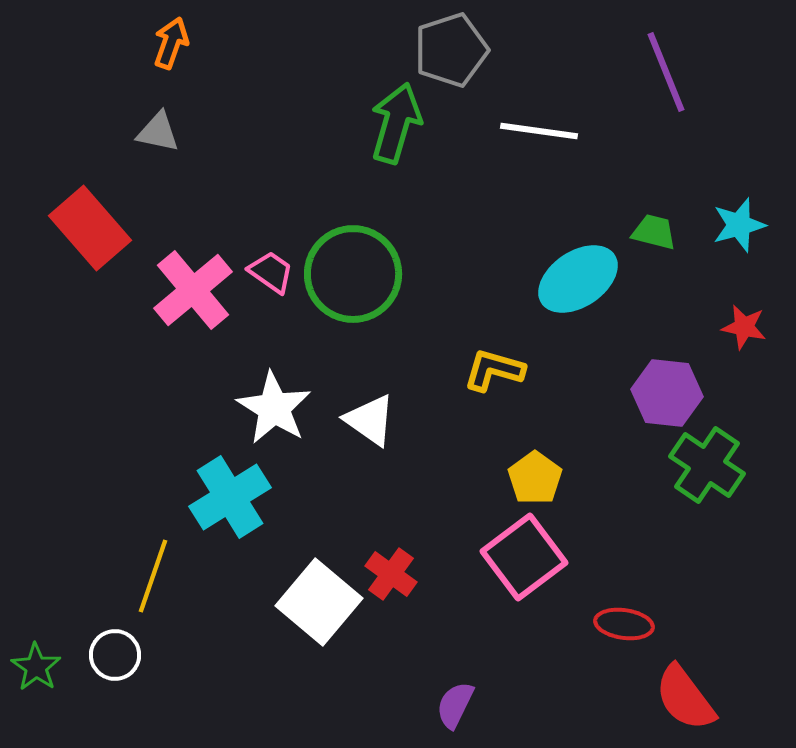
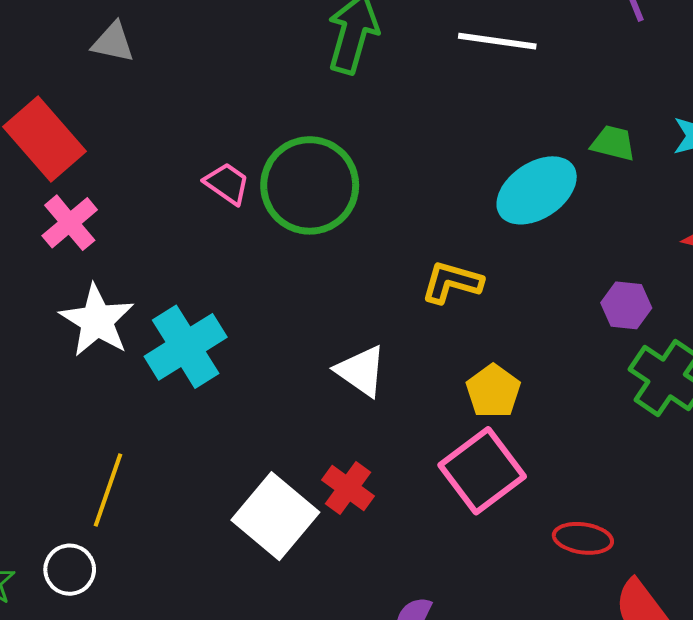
pink cross: (193, 290) -> (70, 223), moved, size x0.7
purple hexagon: (667, 393) -> (626, 305), size x0.7
white star: (274, 408) -> (97, 321), moved
white triangle: (370, 420) -> (361, 371), moved
cyan cross: (230, 497) -> (186, 347), moved

